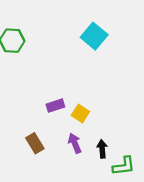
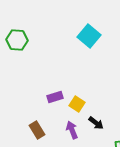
black arrow: (102, 149) -> (96, 123), moved, turned 133

